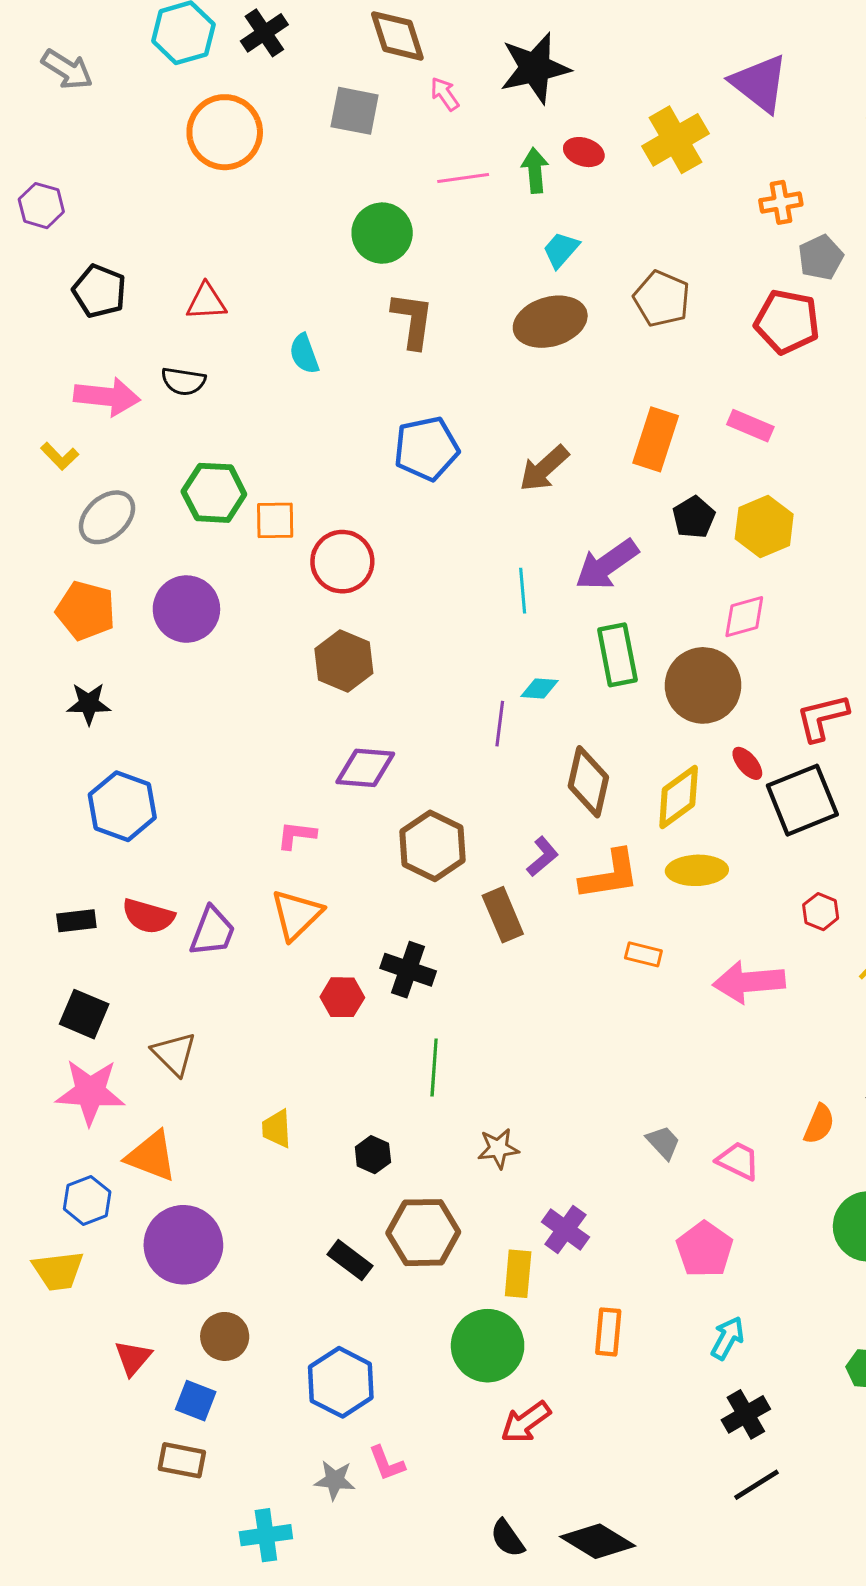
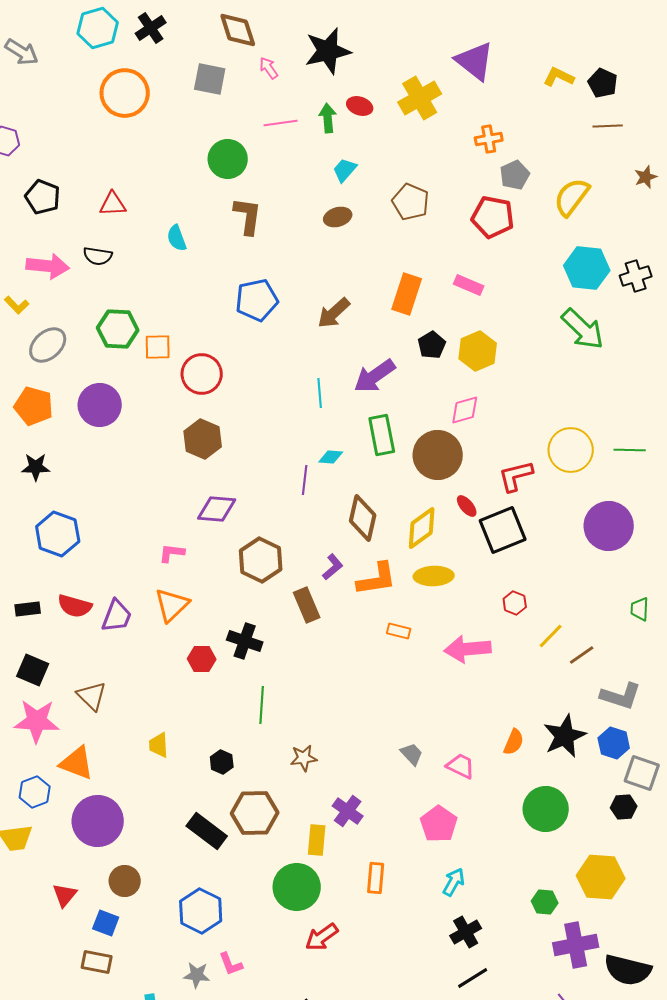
brown ellipse: (550, 322) -> (338, 217), size x0.6
black rectangle: (350, 1260) -> (207, 831), size x1.4

